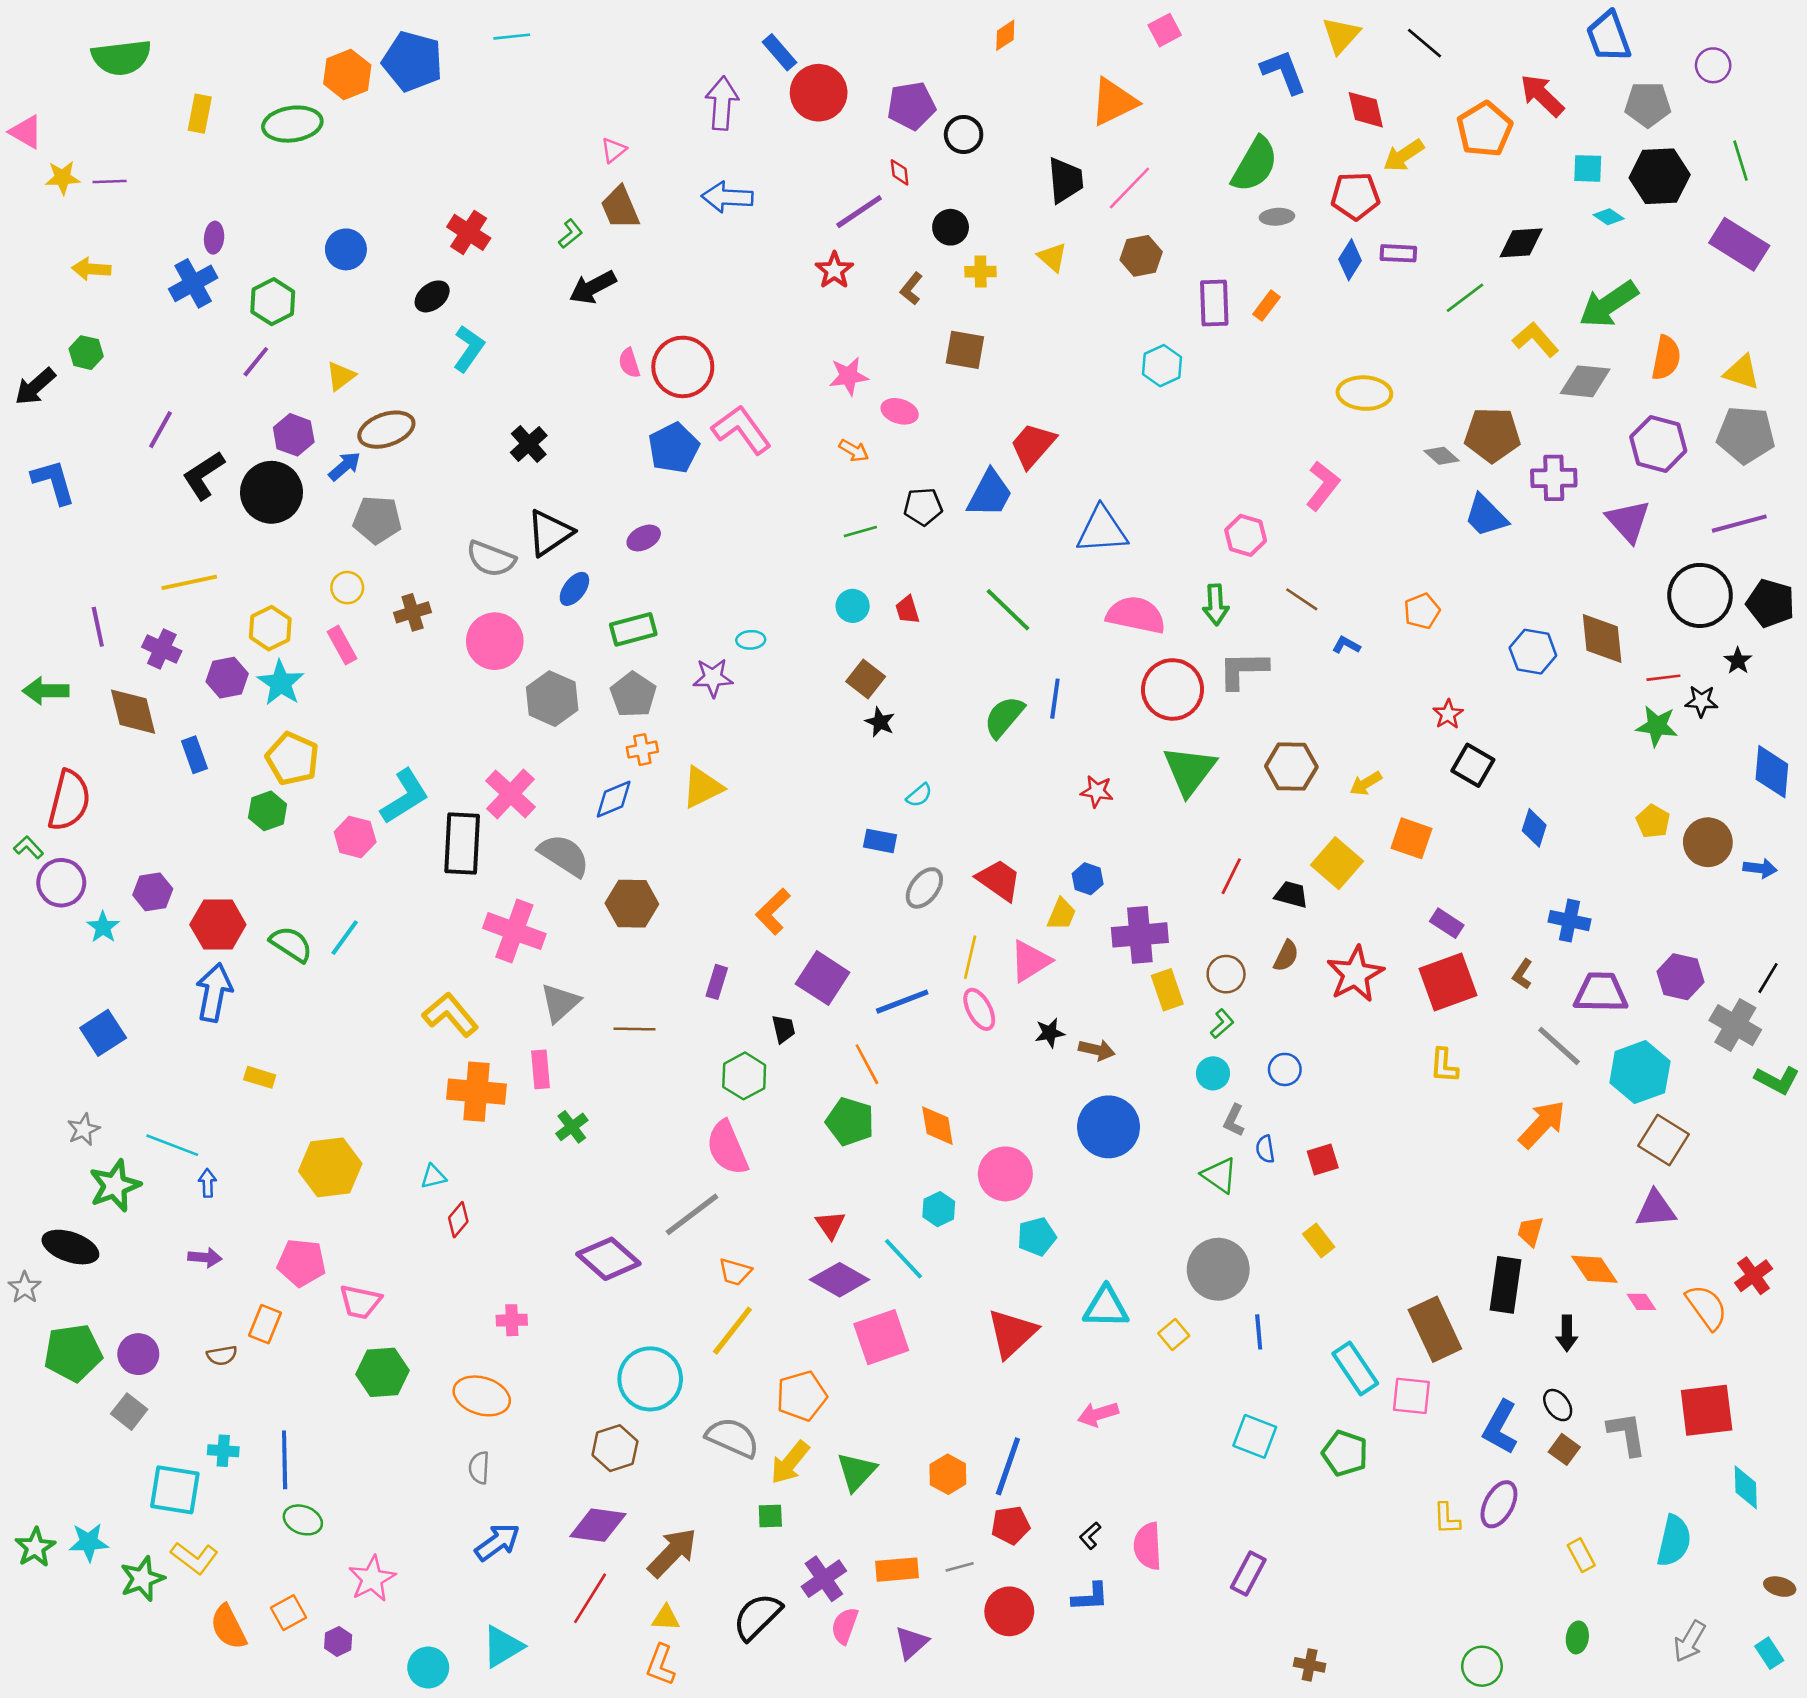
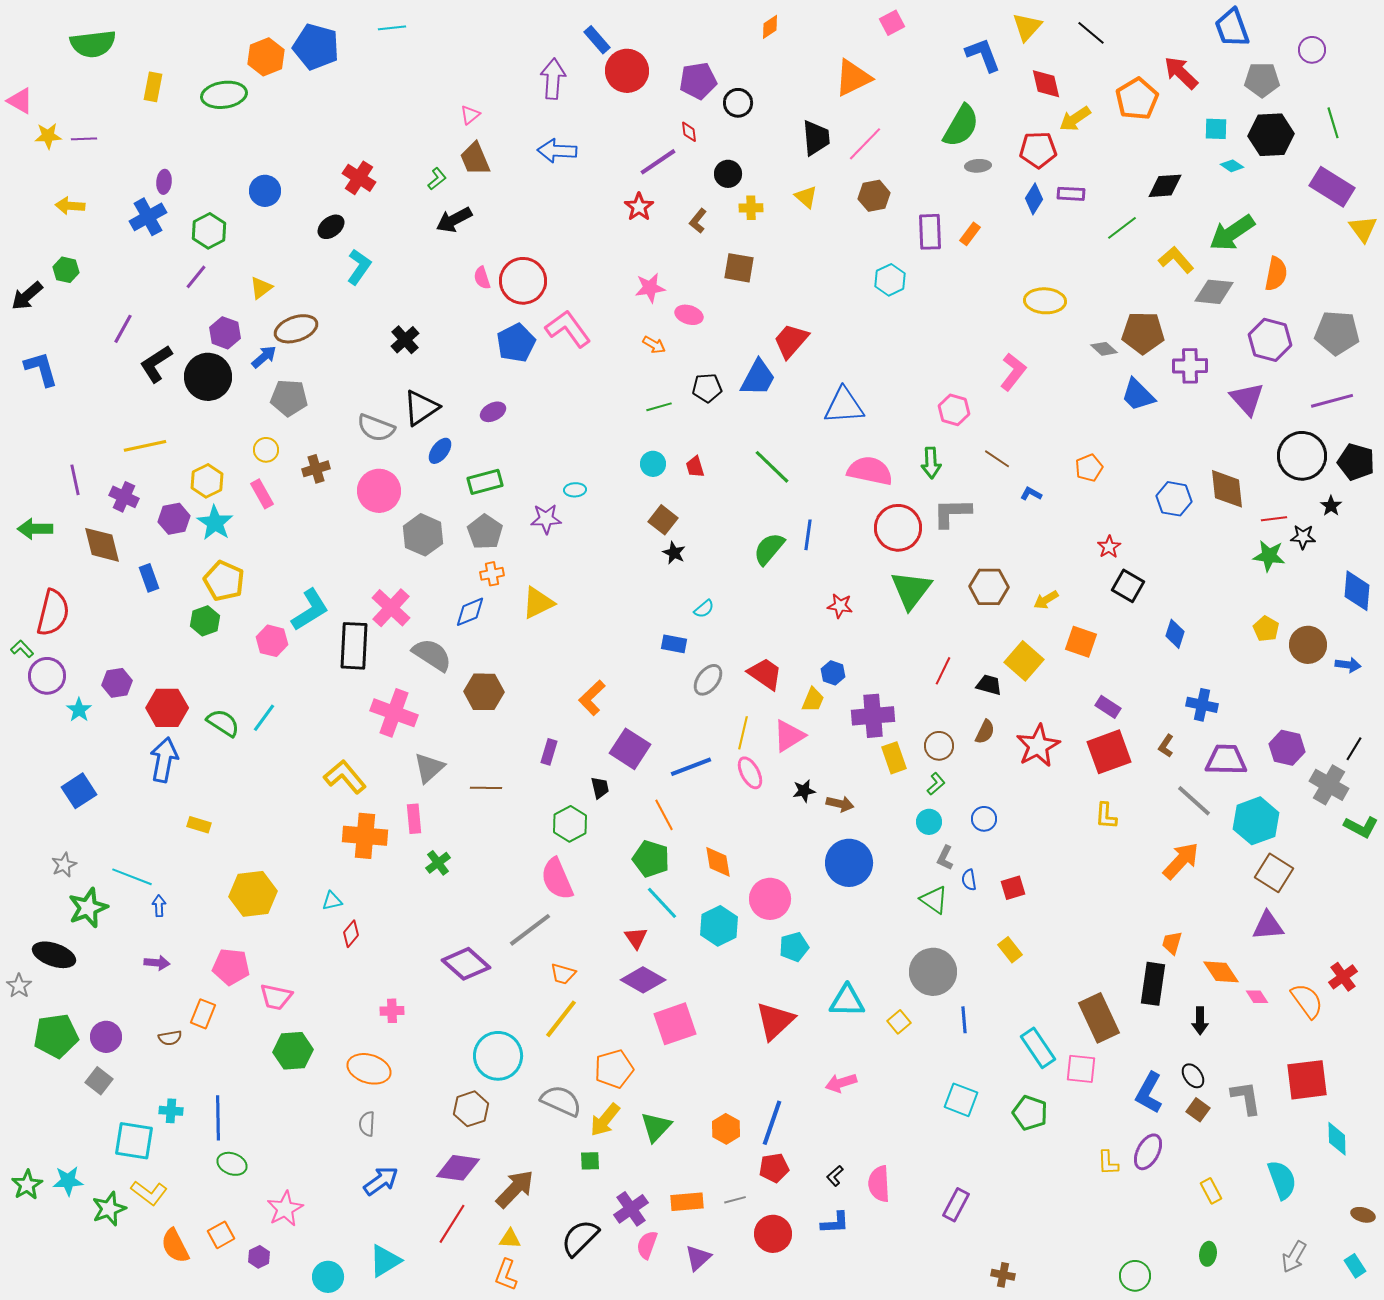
yellow triangle: (1742, 372) -> (1363, 229), moved, turned 36
cyan hexagon: (939, 1209) -> (719, 926), size x1.5
cyan line: (904, 1259) -> (662, 903), moved
cyan semicircle: (1674, 1541) -> (1282, 1180), turned -33

